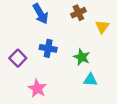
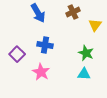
green star: (82, 57) -> (86, 53), moved
pink star: (37, 88) -> (41, 72), moved

